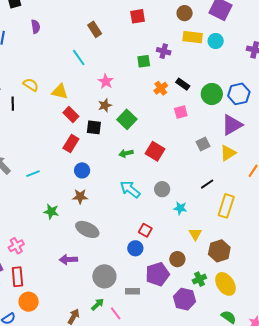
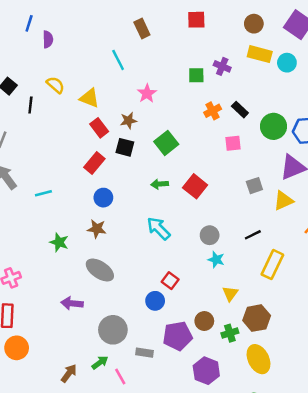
purple semicircle: (36, 27) -> (48, 39), moved
brown star: (105, 105) -> (128, 121), moved
gray circle: (162, 189) -> (210, 235), moved
green cross: (199, 279) -> (230, 333), moved

